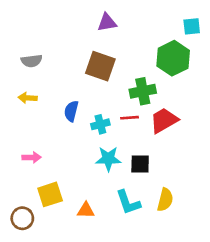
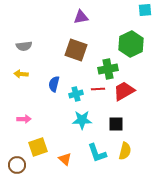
cyan square: (192, 26) -> (145, 10), moved
black square: (140, 164) -> (116, 124), moved
orange triangle: (86, 210) -> (65, 159), turned 40

